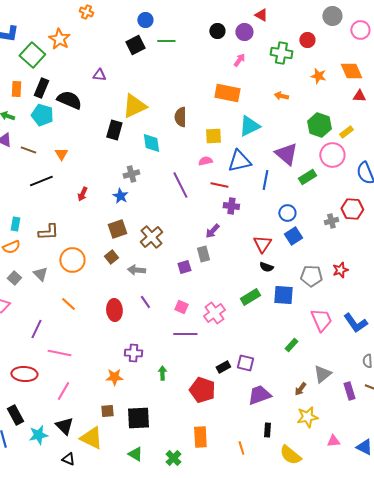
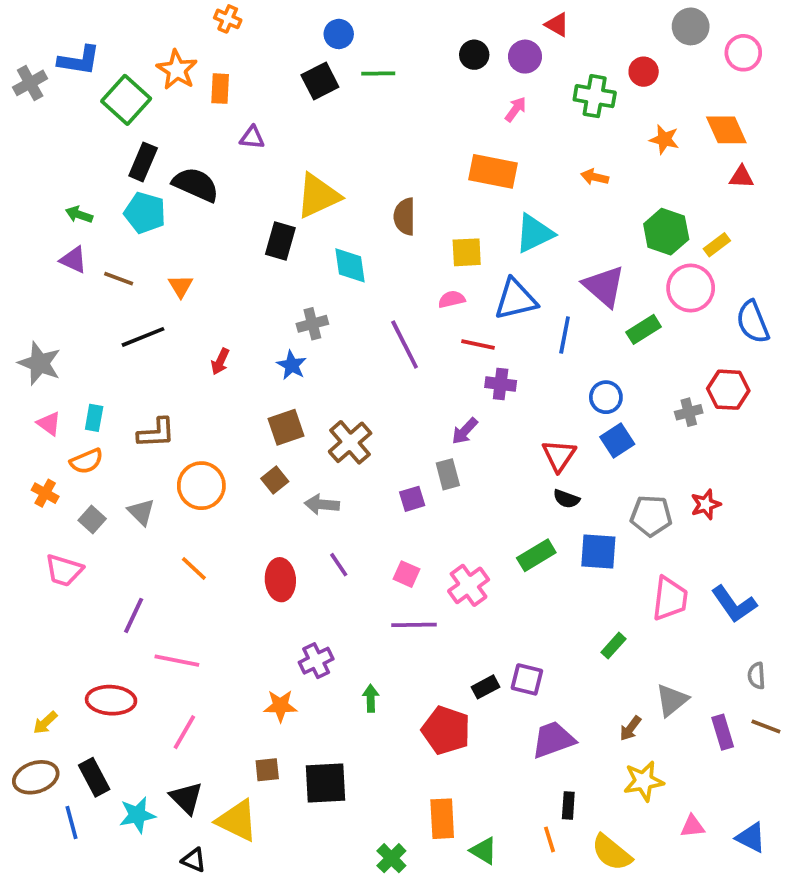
orange rectangle: (16, 89) -> (220, 89), moved
pink trapezoid: (321, 320) -> (670, 599), turned 30
purple cross: (133, 353) -> (316, 661), turned -30
orange line: (241, 448) -> (549, 839), moved
green triangle: (135, 454) -> (484, 851), moved

